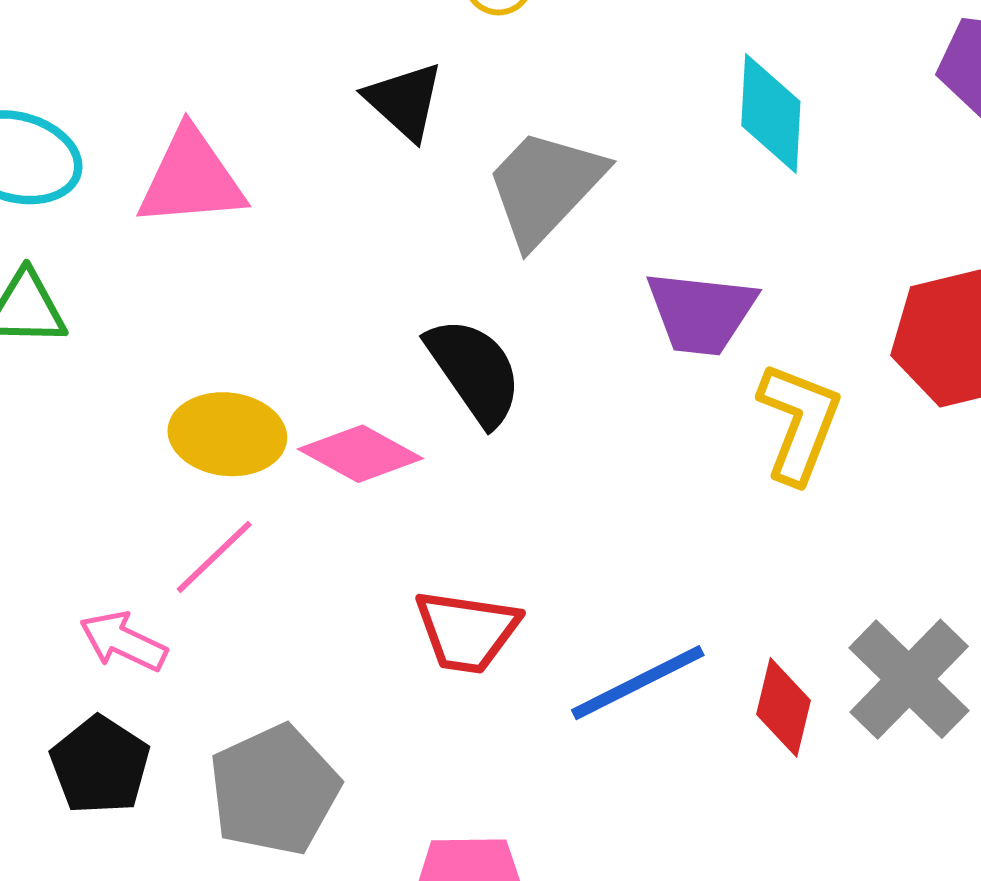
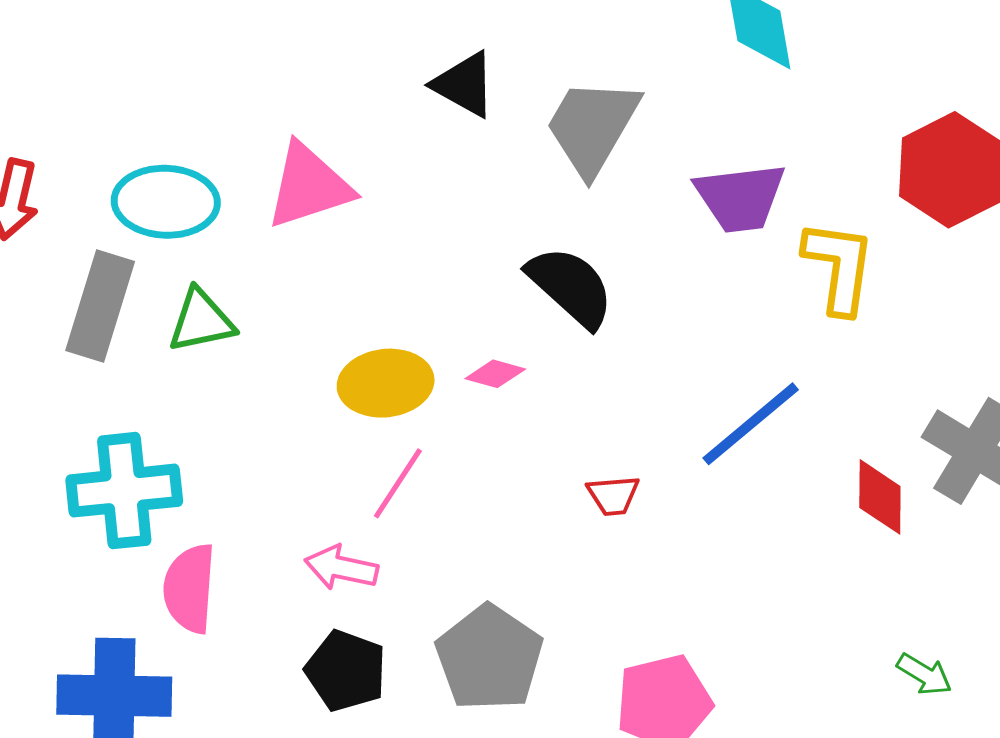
pink diamond: (360, 454) -> (495, 374), size x0.6
red trapezoid: (467, 631) -> (613, 495), size x0.6
blue line: (638, 683) -> (751, 424), moved

